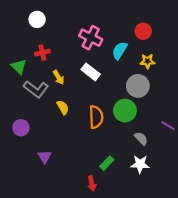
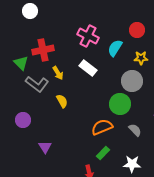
white circle: (37, 19) -> (30, 11), moved
red cross: (42, 53) -> (43, 50), size x1.5
orange semicircle: (96, 117) -> (102, 127), moved, turned -110
white star: (140, 164) -> (132, 164), moved

